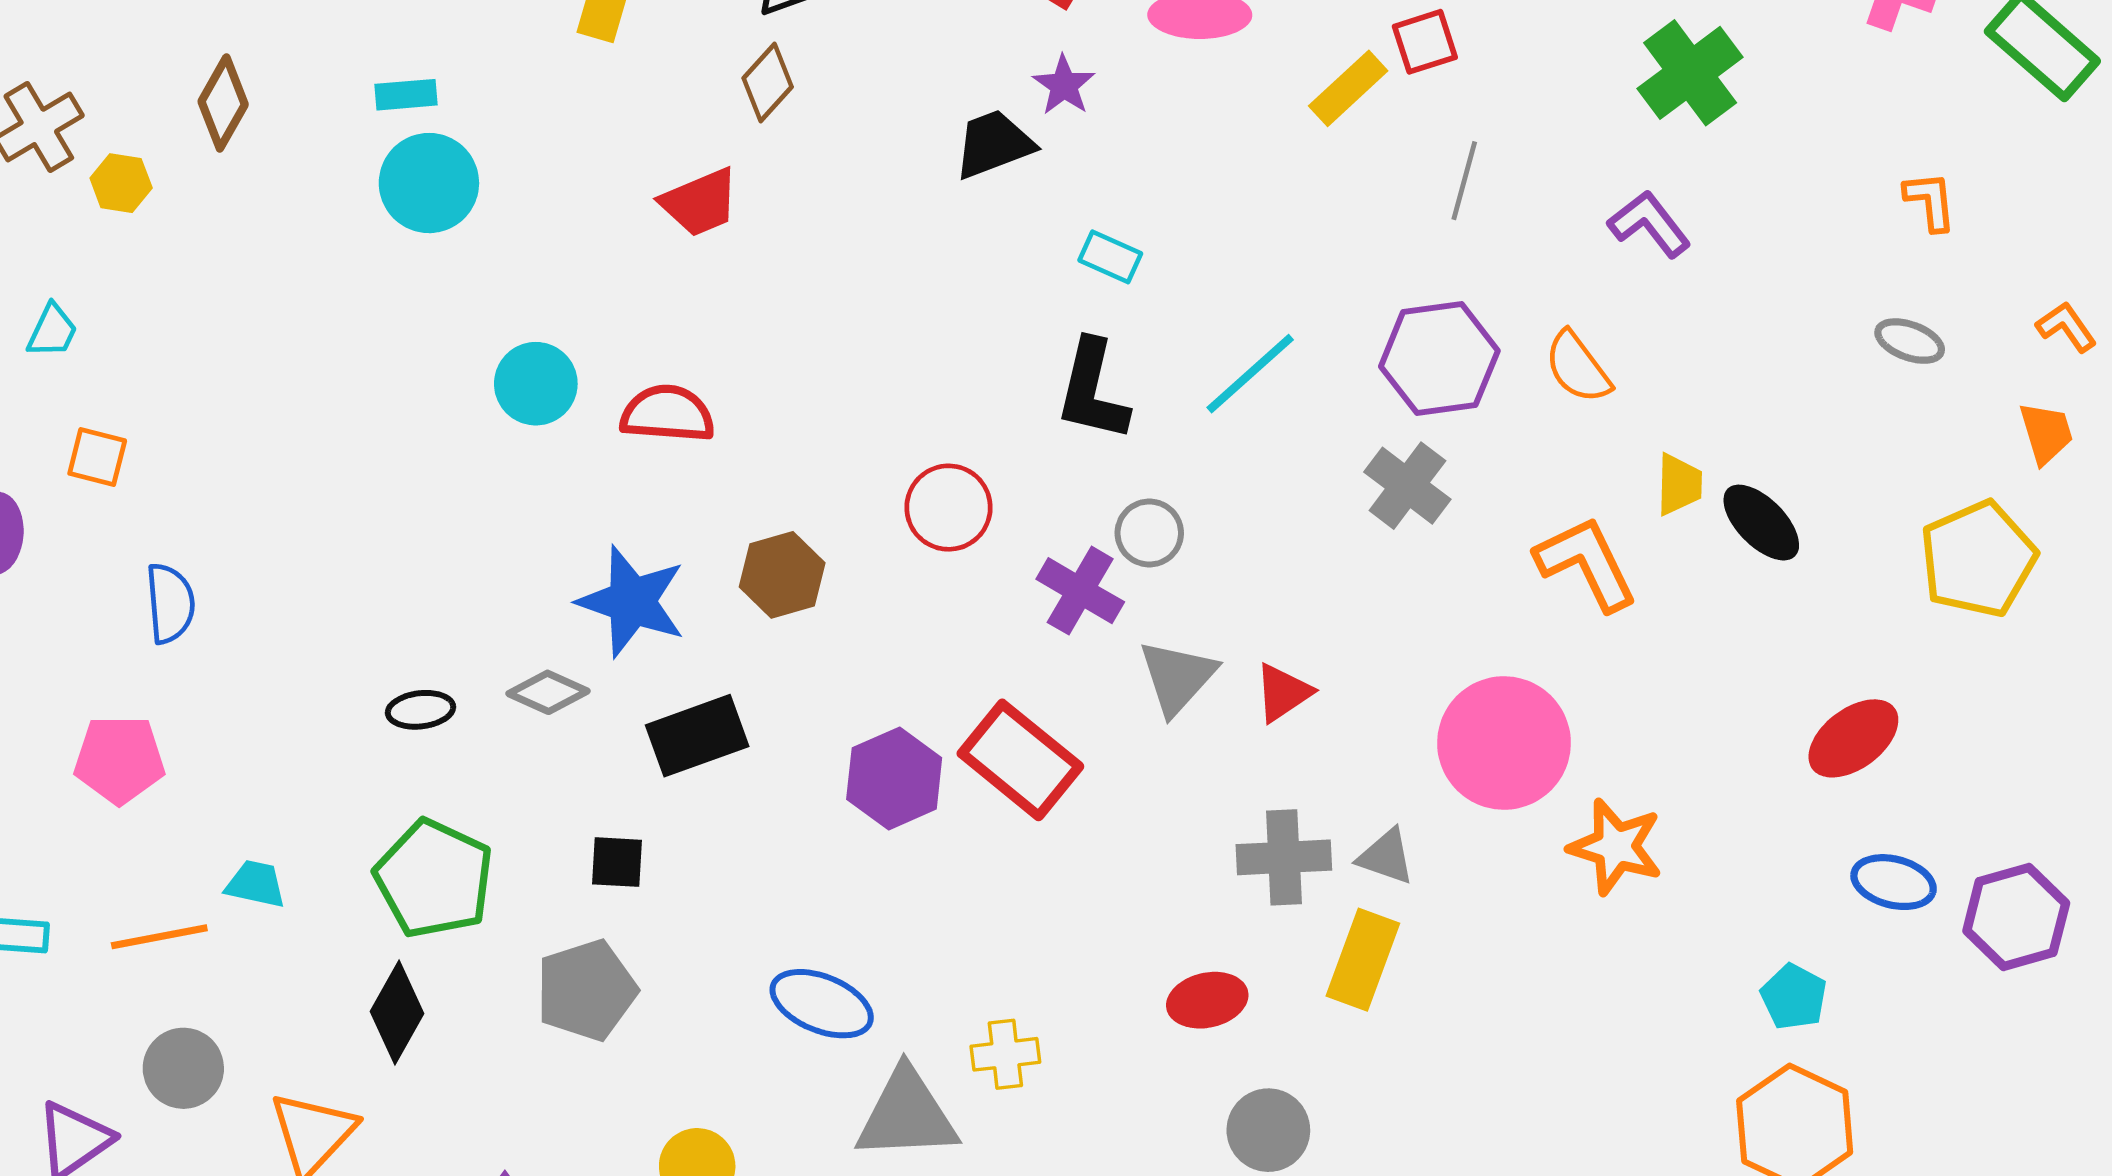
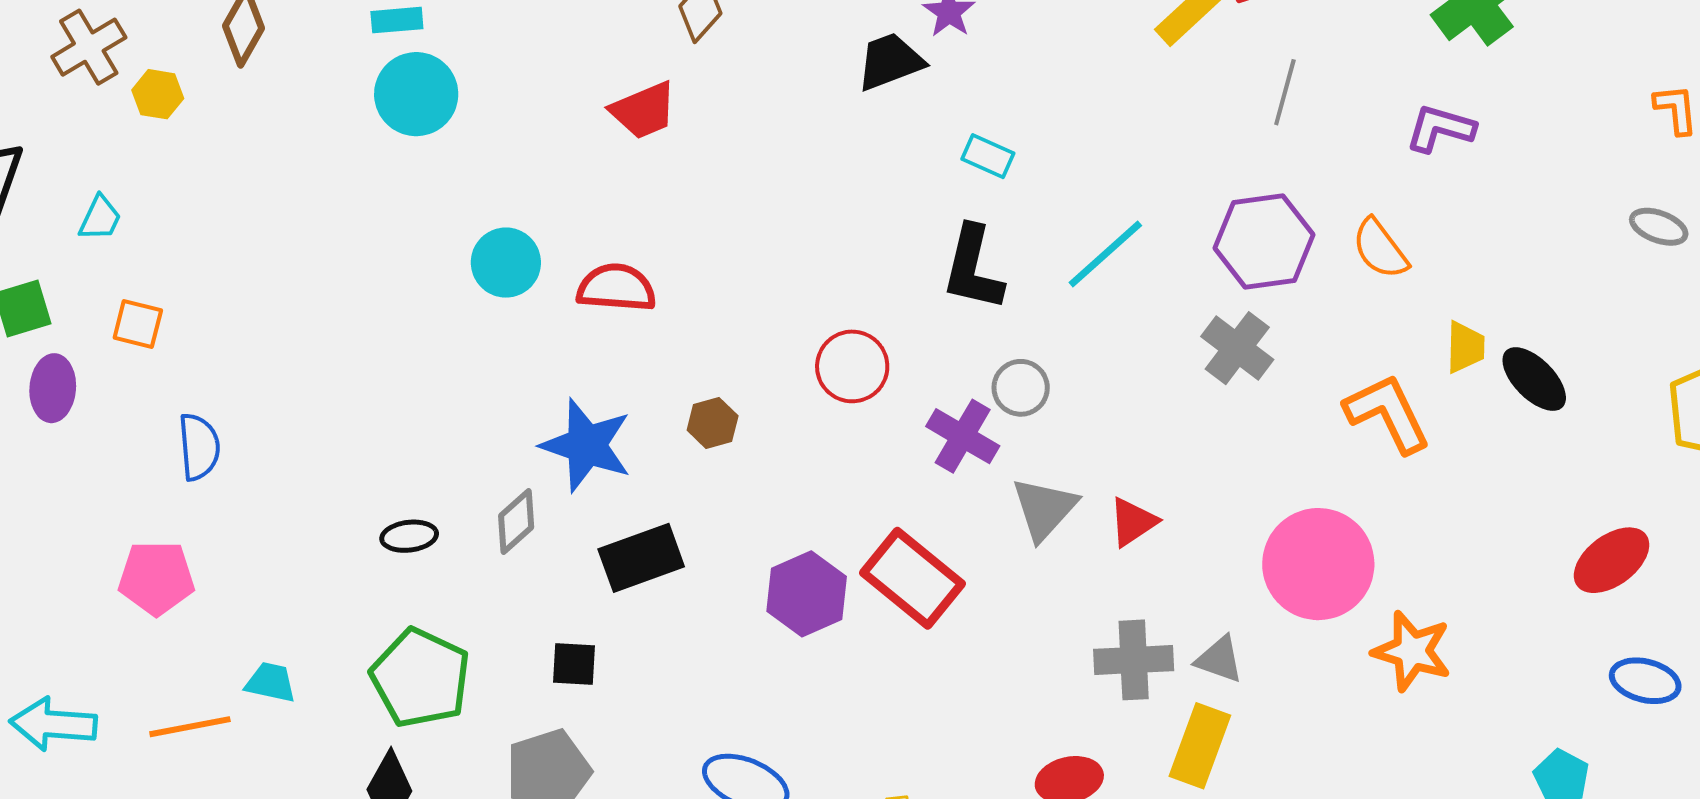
purple L-shape: (1649, 224) -> (1440, 128), turned -36
brown hexagon: (782, 575) -> (713, 423), size x0.7
gray diamond: (548, 692) -> (516, 522), turned -66

